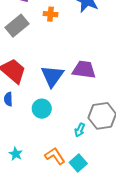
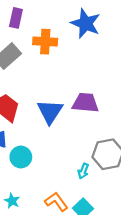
orange cross: (50, 14) -> (45, 42), size x1.5
cyan circle: (42, 109) -> (21, 157), moved

